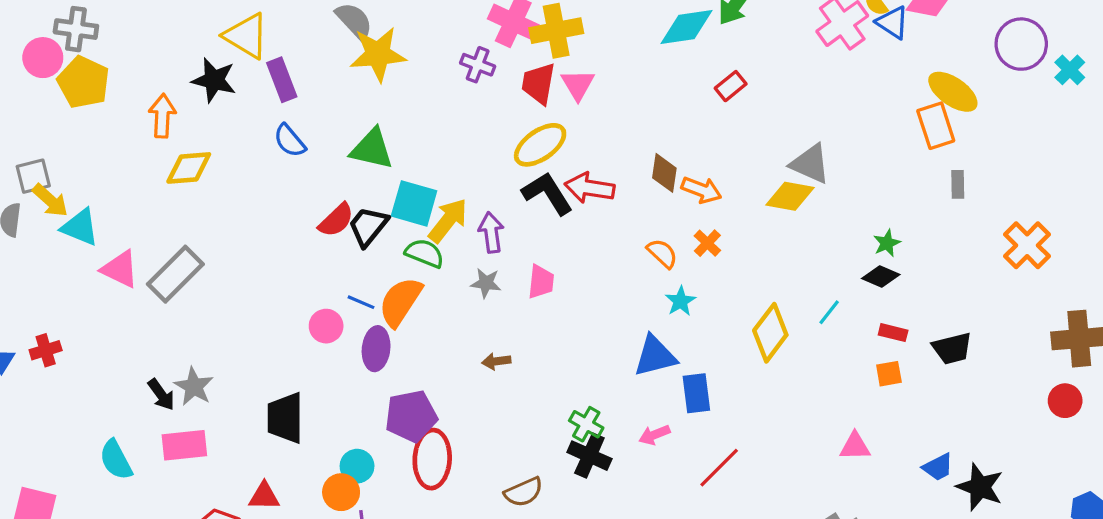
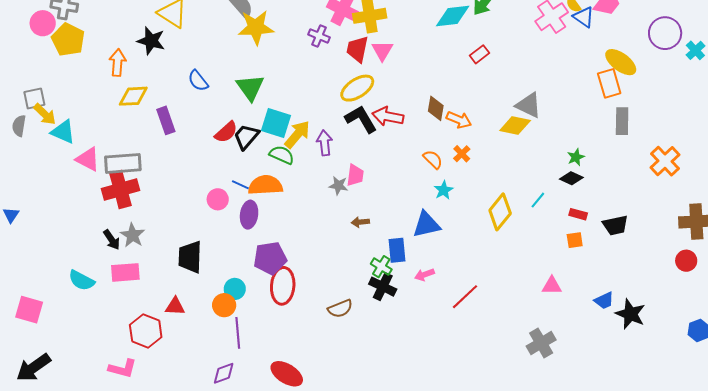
purple rectangle: (282, 80) -> (166, 120), moved
green triangle: (372, 149) -> (250, 88), turned 40
gray rectangle: (958, 184) -> (622, 121), size x1.5
gray rectangle: (175, 274) -> (123, 163), turned 39
gray star: (486, 283) -> (338, 186), moved
orange semicircle: (400, 302) -> (265, 185), turned 52
red cross: (46, 350) -> (120, 190), moved, size x1.8
brown arrow: (496, 361) -> (360, 222), moved
blue rectangle: (696, 393) -> (397, 250), moved
cyan semicircle: (116, 460) -> (82, 280), turned -36

